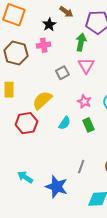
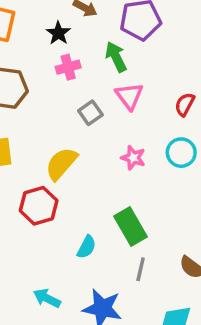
green arrow: (81, 42) -> (116, 57), turned -30
pink cross: (44, 45) -> (68, 67), moved
cyan semicircle: (65, 123) -> (86, 247), moved
green rectangle: (88, 125) -> (130, 227), moved, size x1.5

